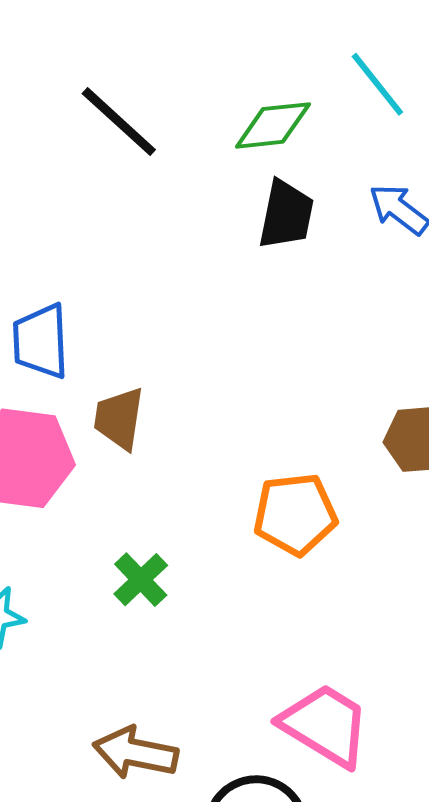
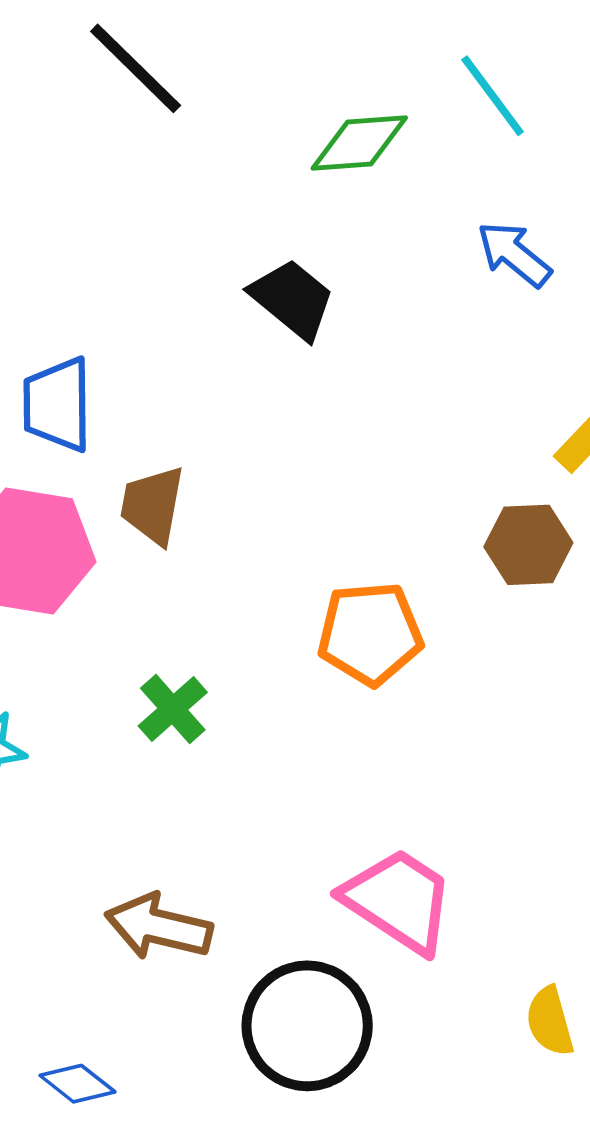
black line: (119, 122) -> (136, 68), moved
black trapezoid: (286, 215) -> (292, 299), moved, turned -64

